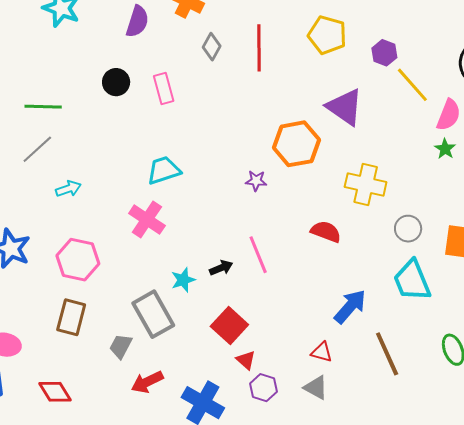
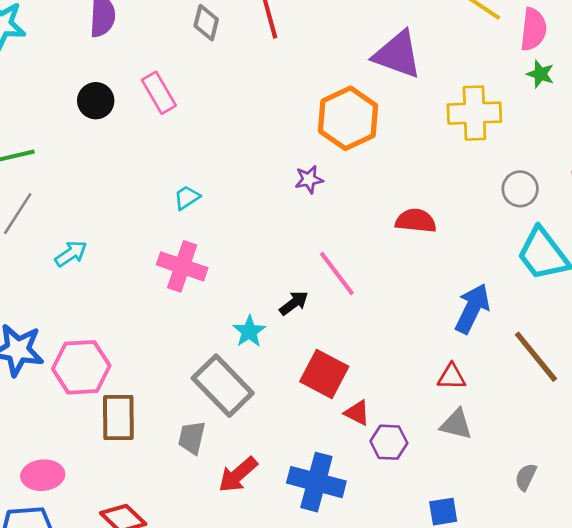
cyan trapezoid: (164, 170) -> (187, 198), size x0.6
yellow cross: (366, 184) -> (474, 113), moved
pink hexagon: (78, 260) -> (81, 367), moved

